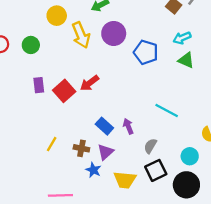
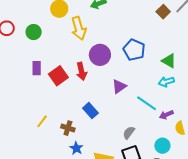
purple circle: (114, 33) -> (100, 55), moved
cyan arrow: (182, 38) -> (166, 82), moved
red arrow: (90, 83) -> (81, 71), turned -72
purple arrow: (128, 126) -> (166, 115), moved, turned -96
purple triangle: (106, 152) -> (119, 86), moved

